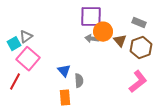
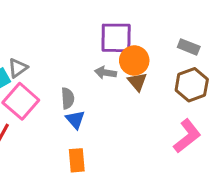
gray arrow: (92, 39) -> (105, 73), moved
brown triangle: (120, 41) -> (137, 82), moved
gray semicircle: (79, 81) -> (68, 98), moved

